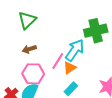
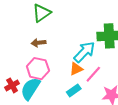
pink line: (58, 61) -> (93, 74), moved

